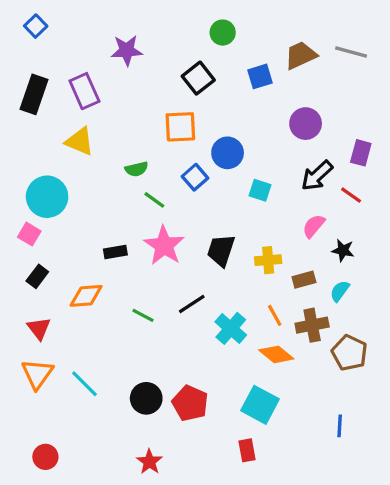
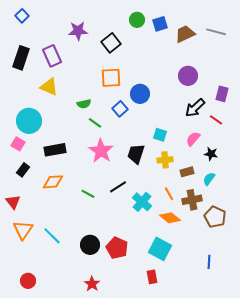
blue square: (260, 76) -> (160, 24), moved
black square: (198, 78) -> (111, 43), moved
cyan square: (260, 190) -> (160, 135), moved
black rectangle: (115, 252) -> (55, 150), moved, size x1.5
red triangle: (39, 328) -> (13, 202), moved

